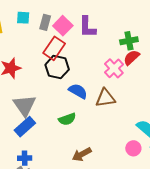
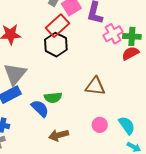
pink cross: (114, 68) -> (113, 34), moved
blue semicircle: (78, 91) -> (40, 108), moved
pink circle: (133, 148) -> (100, 125), moved

